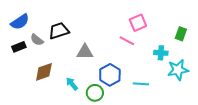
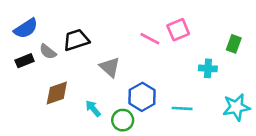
pink line: (127, 41) -> (150, 39), moved
gray triangle: (85, 52) -> (110, 67), turned 42
cyan star: (178, 70) -> (236, 107), moved

